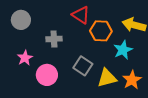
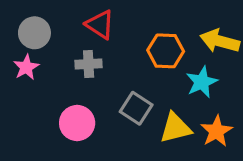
red triangle: (81, 15) -> (100, 25), moved
pink star: (25, 58) -> (26, 67), moved

